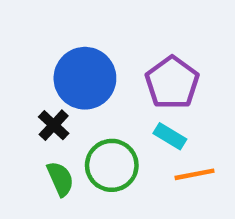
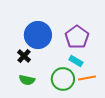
green circle: (112, 165) -> (63, 79), moved
green semicircle: (60, 179) -> (27, 80), turned 126

